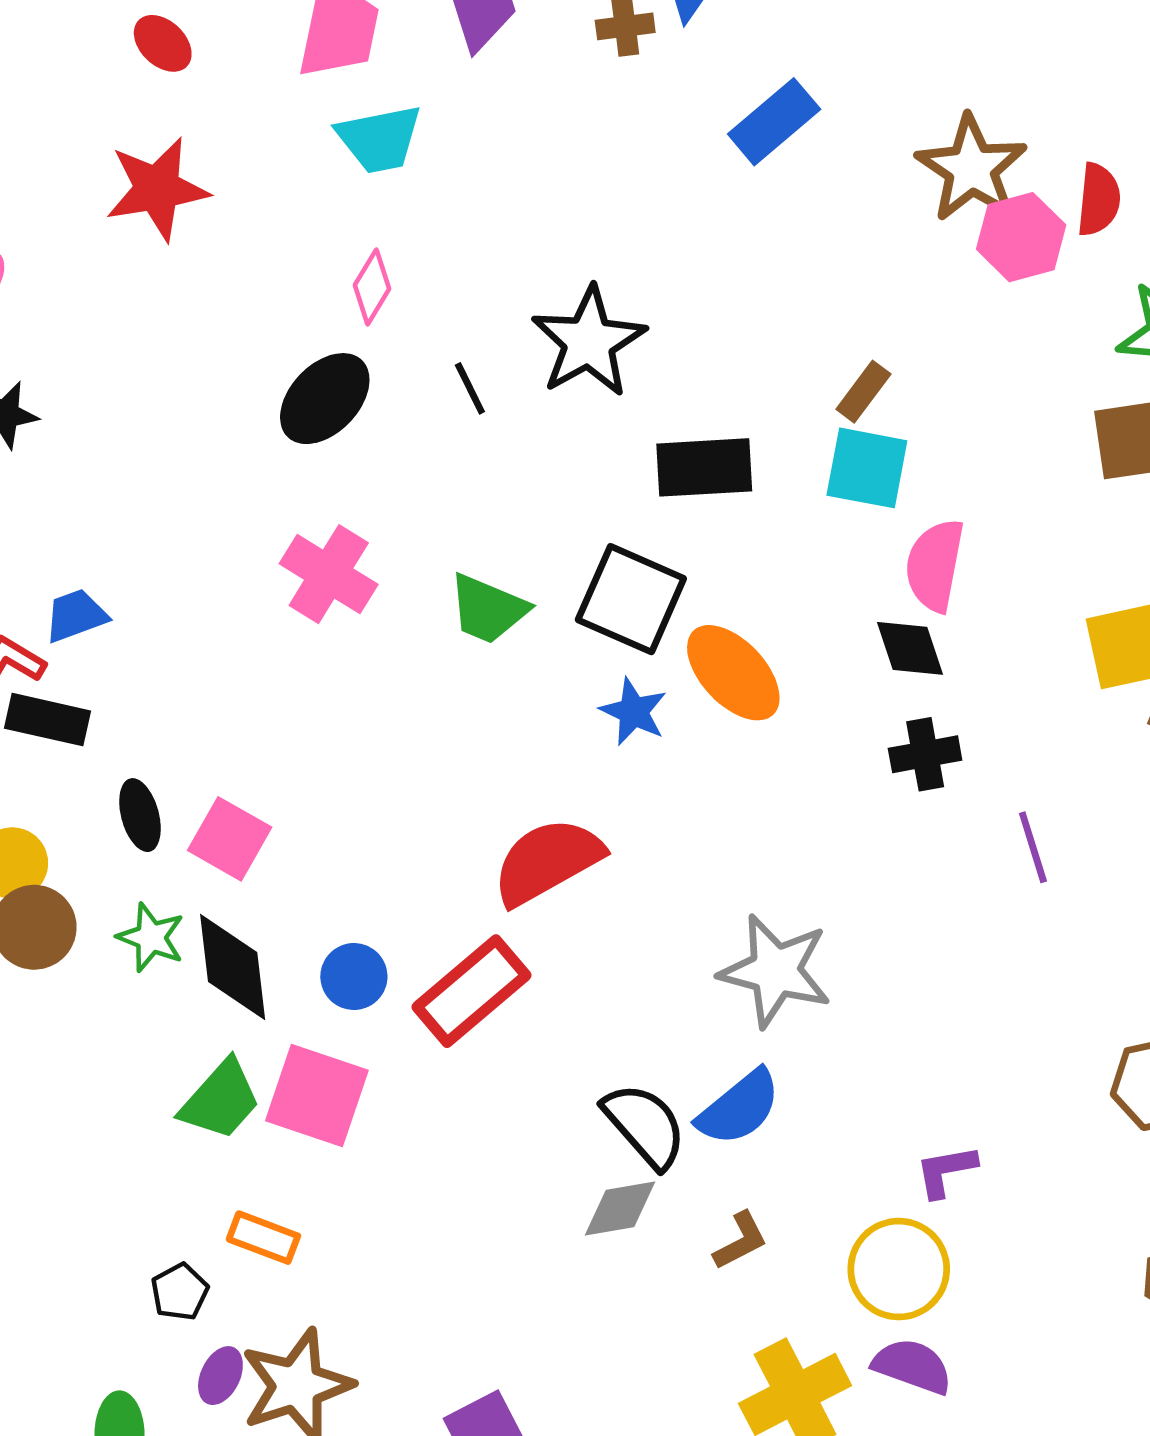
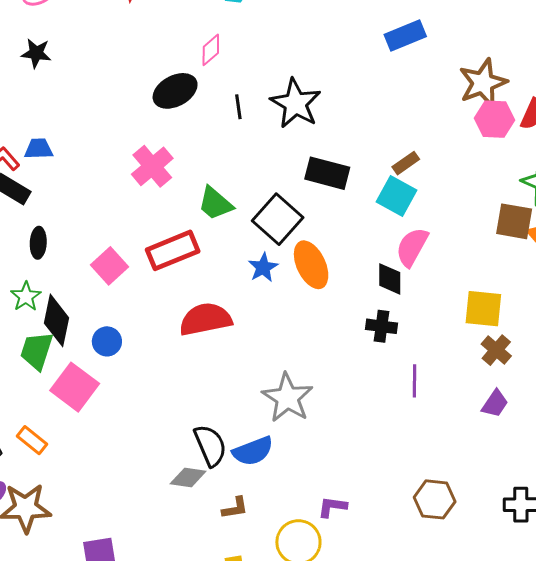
black star: (589, 342) -> (296, 103), turned -30
pink square: (230, 839) -> (110, 266), moved
red rectangle: (471, 991) -> (173, 250), moved
green trapezoid: (221, 1100) -> (37, 351), moved, turned 138

